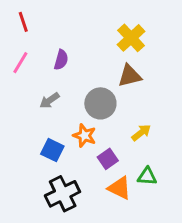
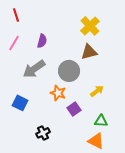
gray arrow: (49, 101) -> (34, 69), size x1.6
blue square: (52, 150) -> (20, 103), moved
orange triangle: (119, 188) -> (96, 141), moved
black cross: (63, 194) -> (43, 133), size x0.6

